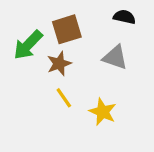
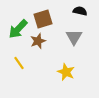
gray triangle: (115, 57) -> (74, 37), turned 42
yellow line: (64, 98) -> (19, 63), moved

